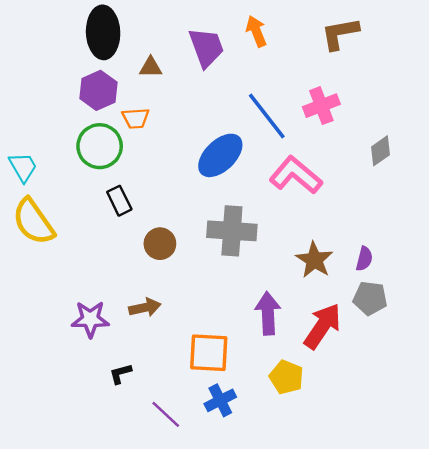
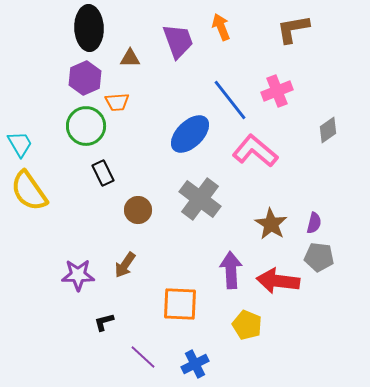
gray cross: (232, 231) -> (200, 199), turned 33
brown arrow: (145, 307) -> (125, 265), turned 136
red arrow: (322, 326) -> (278, 281), turned -117
blue cross: (220, 400) -> (195, 364), moved

